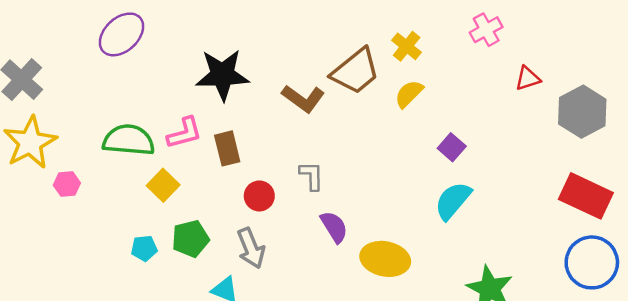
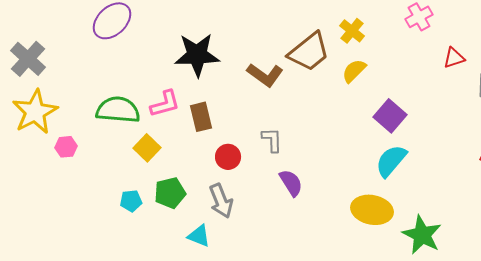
purple square: (452, 147) -> (390, 116), size x1.4
yellow ellipse: (385, 259) -> (372, 210), moved

